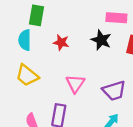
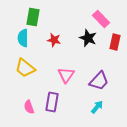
pink rectangle: (116, 18) -> (101, 19), turned 42
purple trapezoid: (114, 91) -> (99, 81), turned -30

